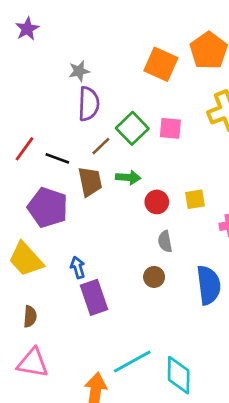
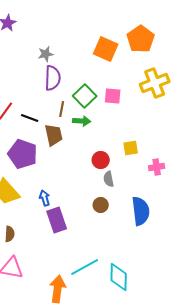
brown line: (101, 146) -> (62, 109), turned -35
green arrow: (128, 177) -> (82, 121), moved
red circle: (157, 202) -> (101, 160), moved

